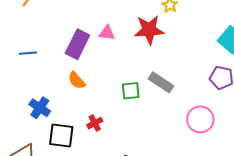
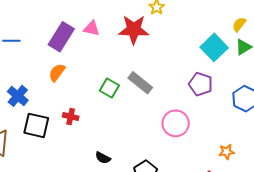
orange semicircle: (77, 80) -> (57, 73), turned 72
green square: (131, 91) -> (109, 88), turned 30
red cross: (95, 123) -> (71, 117), turned 35

